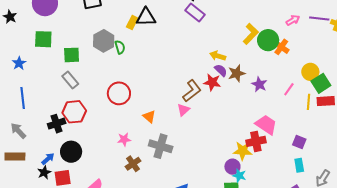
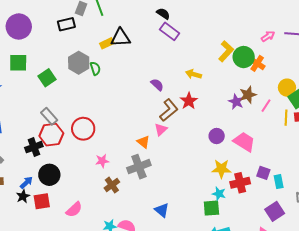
yellow rectangle: (132, 23) -> (107, 43), turned 40
green square: (72, 55) -> (47, 78), turned -30
purple semicircle: (221, 70) -> (157, 85), moved
brown star: (237, 73) -> (248, 95), moved
gray rectangle: (70, 80) -> (49, 116), moved
red star: (212, 82) -> (189, 101), turned 30
red circle: (119, 93) -> (83, 129), moved
orange triangle: (149, 116) -> (143, 142), moved
red cross: (256, 141) -> (240, 183), moved
purple square: (299, 142) -> (263, 173), moved
gray cross: (161, 146) -> (139, 167), turned -35
purple circle: (232, 167) -> (217, 136), moved

